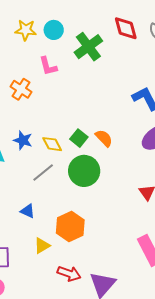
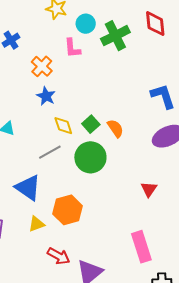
cyan circle: (54, 30) -> (86, 24), moved
blue star: (23, 140) -> (46, 96), moved
blue triangle: (28, 211) -> (28, 188), size x1.8

